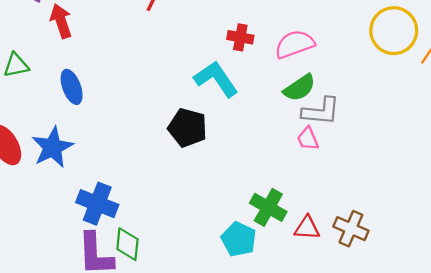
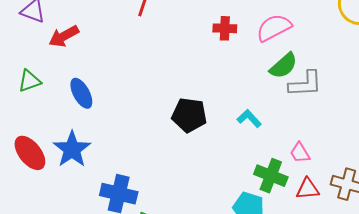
red arrow: (61, 21) -> (64, 36), turned -92
cyan L-shape: (216, 79) -> (249, 118), moved, size x0.6
pink trapezoid: (308, 139) -> (300, 153), moved

